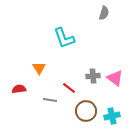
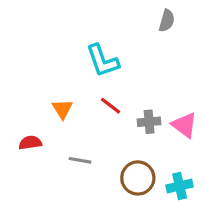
red line: (69, 88) -> (111, 106), moved

